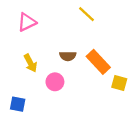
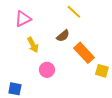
brown semicircle: (68, 56) -> (63, 36), moved, turned -40
yellow arrow: (30, 63) -> (33, 45), moved

